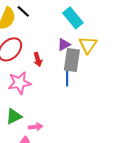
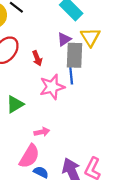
pink star: (19, 83) -> (52, 87), moved
green triangle: (14, 116) -> (15, 104), moved

